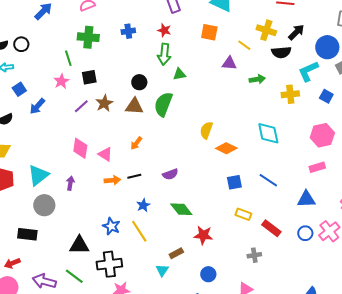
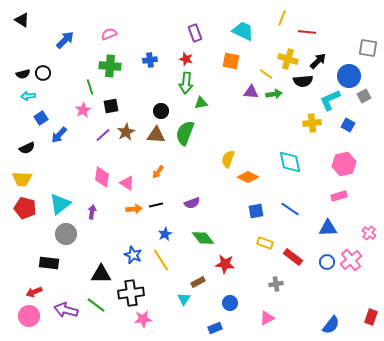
green arrow: (257, 79) -> (274, 94), moved

